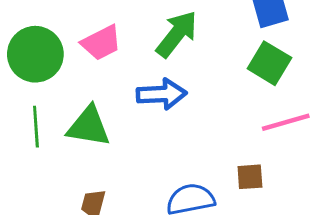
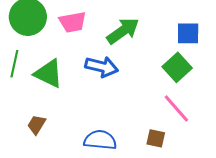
pink line: (286, 122) -> (176, 109), turned 48
brown square: (250, 177) -> (156, 138), moved

